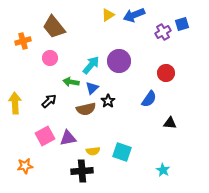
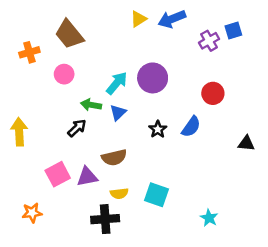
black arrow: (49, 101) -> (77, 128), moved
black star: (108, 101) -> (158, 129), moved
brown semicircle: (86, 109) -> (114, 157), moved
black triangle: (170, 123) -> (246, 143), moved

